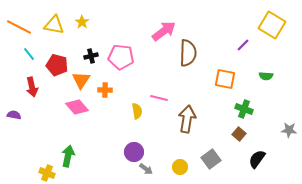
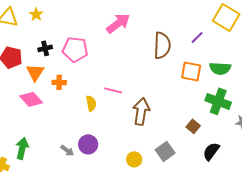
brown semicircle: (188, 53) -> (162, 45), moved
green semicircle: (266, 76) -> (220, 68), size x1.5
orange square: (225, 79) -> (191, 71), moved
green cross: (244, 109) -> (218, 101), moved, size x1.4
gray arrow: (146, 169) -> (67, 150), moved

